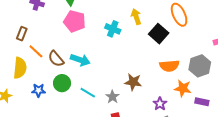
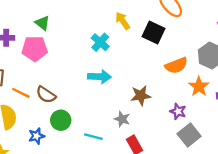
pink pentagon: (74, 21) -> (35, 49), moved
cyan cross: (113, 29) -> (100, 42), turned 35
cyan arrow: (80, 60) -> (99, 77), moved
orange star: (183, 88) -> (199, 86), turned -30
cyan line: (88, 93) -> (93, 137), moved

